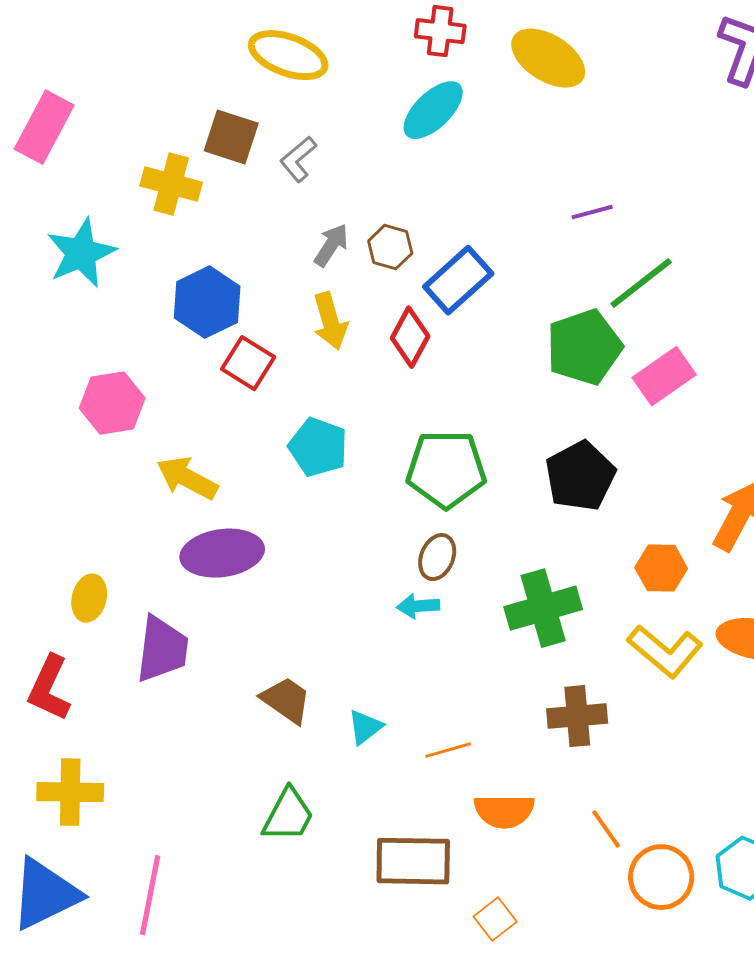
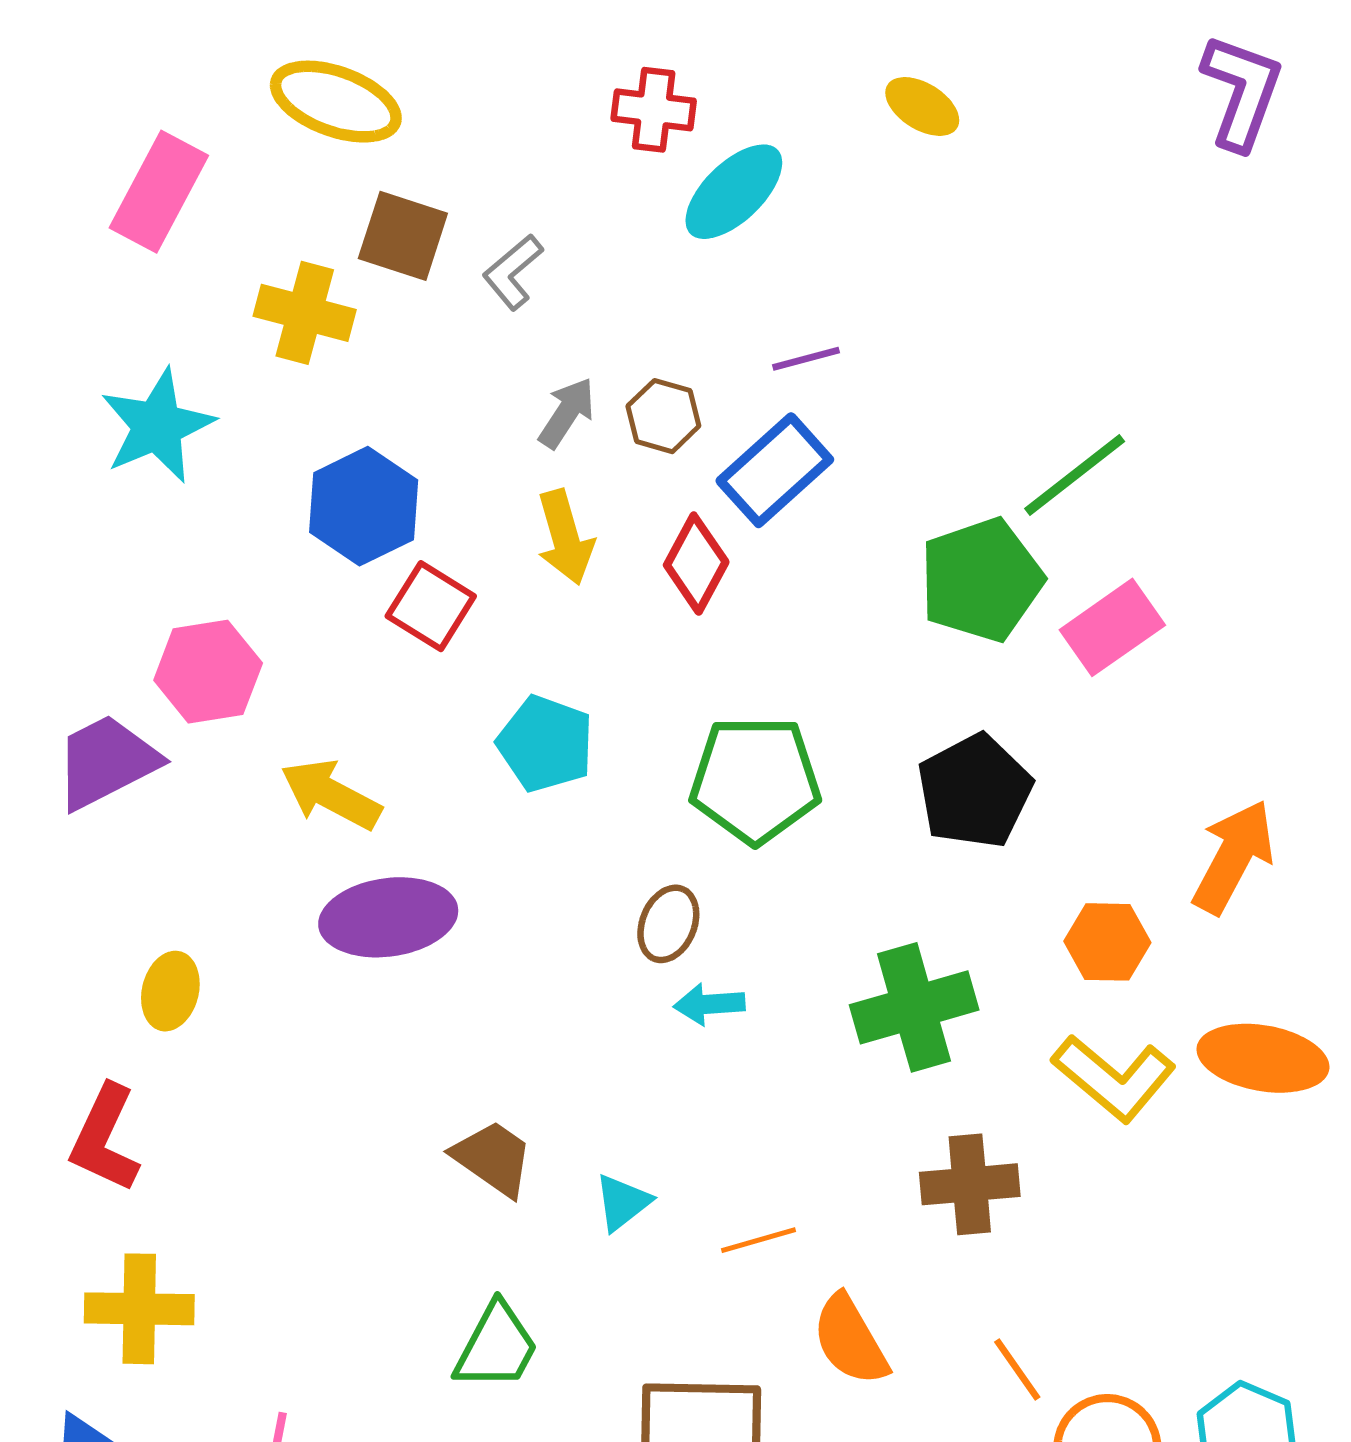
red cross: (440, 31) -> (654, 110), moved
yellow ellipse: (288, 55) -> (336, 102), moved
yellow ellipse: (548, 58) -> (922, 106), size x0.6
pink rectangle: (44, 127) -> (159, 192), moved
purple line: (592, 212) -> (806, 359), moved
brown ellipse: (437, 557) -> (668, 924), moved
purple trapezoid: (162, 649) -> (106, 762), moved, turned -124
orange semicircle: (504, 811) -> (850, 1340), turned 60

